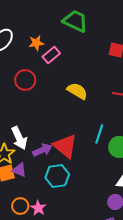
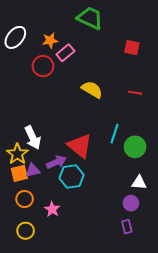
red circle: (25, 80) -> (43, 66), moved
purple arrow: (42, 150) -> (56, 162), moved
purple triangle: (19, 170) -> (33, 170), turned -35
orange circle: (20, 206) -> (25, 199), moved

